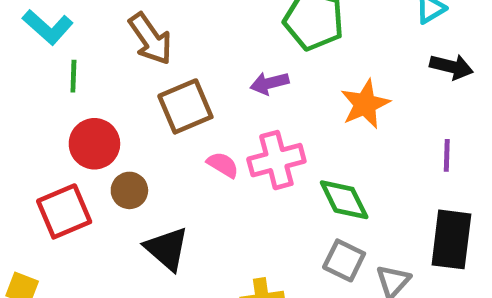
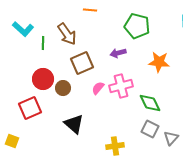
green line: (73, 76) -> (43, 43), moved
orange star: (365, 104) -> (159, 62), turned 30
pink semicircle: (223, 165) -> (98, 88), turned -80
brown circle: (129, 190) -> (63, 88), moved

